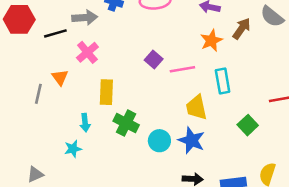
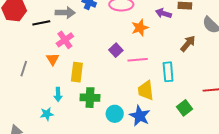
brown arrow: (242, 28) -> (188, 44), moved
orange star: (211, 40) -> (140, 28), moved
orange triangle: (60, 77) -> (53, 59), moved
green cross: (126, 123) -> (90, 98), turned -30

